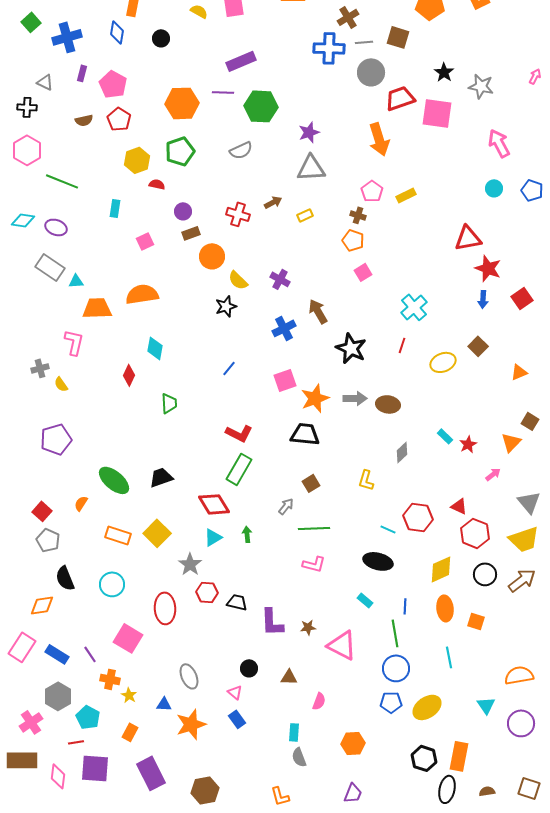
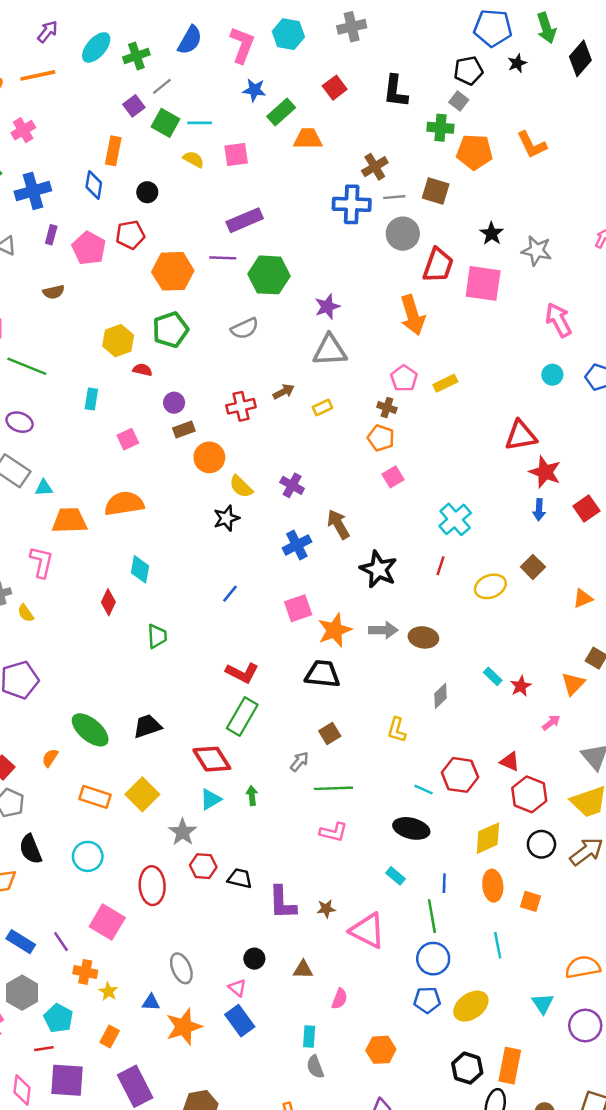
red trapezoid: (400, 98) -> (438, 265), turned 128
red pentagon: (119, 119) -> (130, 235), moved, turned 30
red cross: (238, 214) -> (241, 406), turned -30
blue rectangle: (237, 719) -> (240, 1021), size x1.4

